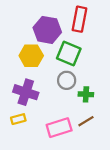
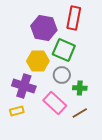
yellow hexagon: (31, 56) -> (38, 61), moved
pink rectangle: (59, 128) -> (55, 103), moved, turned 60

